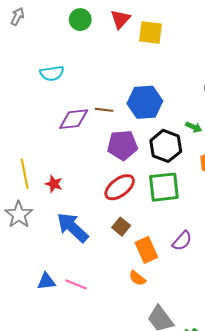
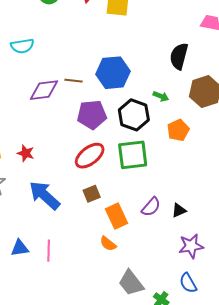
brown square: (121, 227) -> (92, 194), turned 30
pink line: (76, 284) -> (49, 251), turned 70

